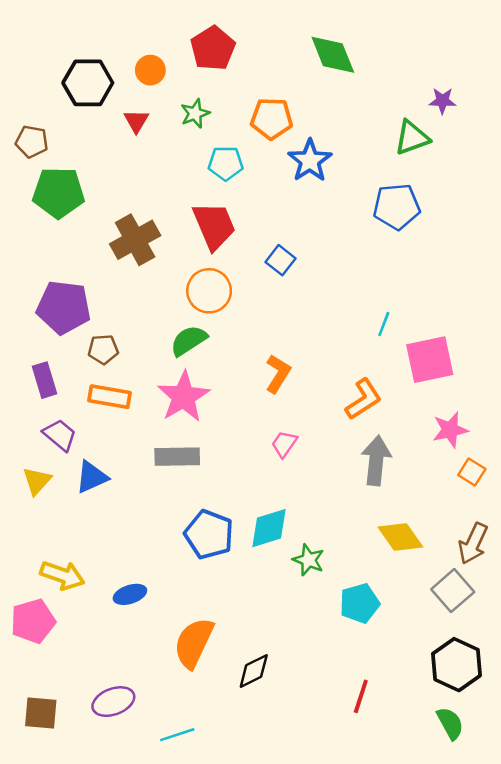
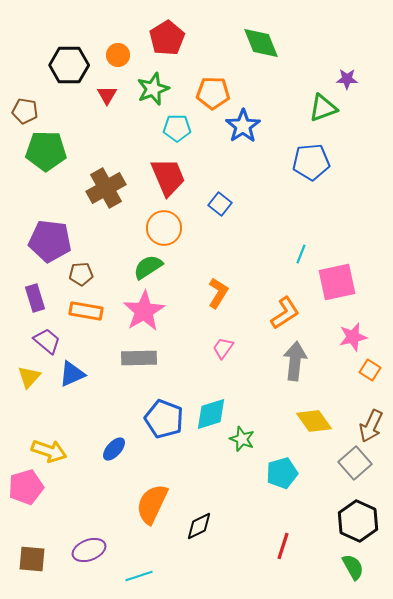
green star: (195, 113) -> (153, 89), size x1.4
blue ellipse: (130, 594) -> (114, 449), moved, turned -30

